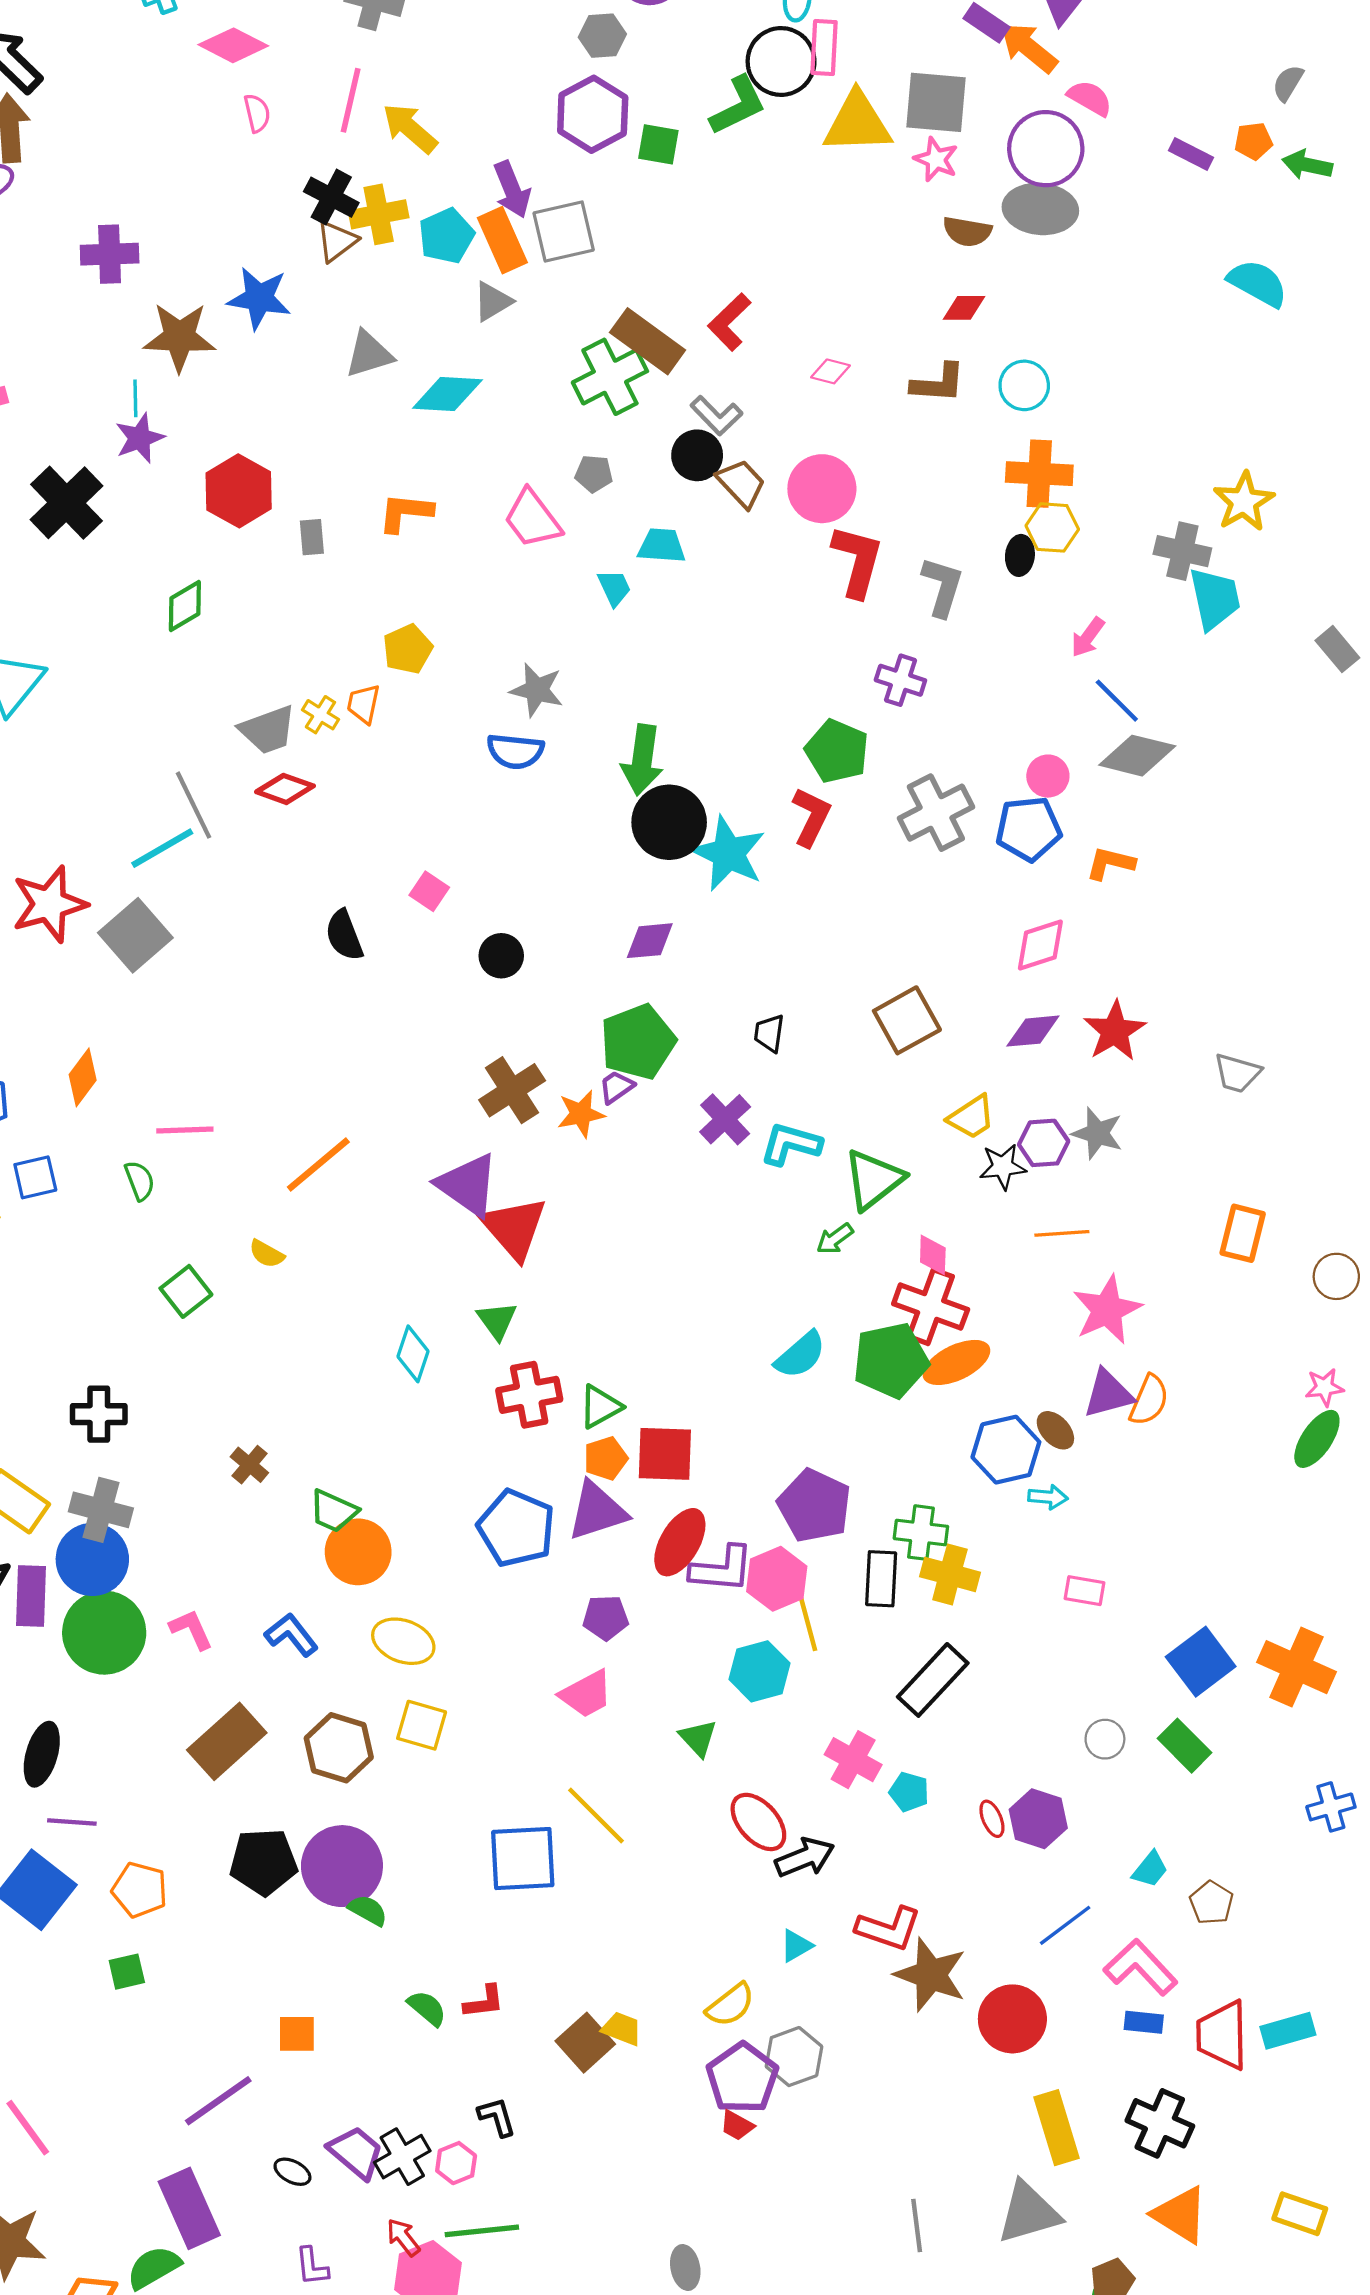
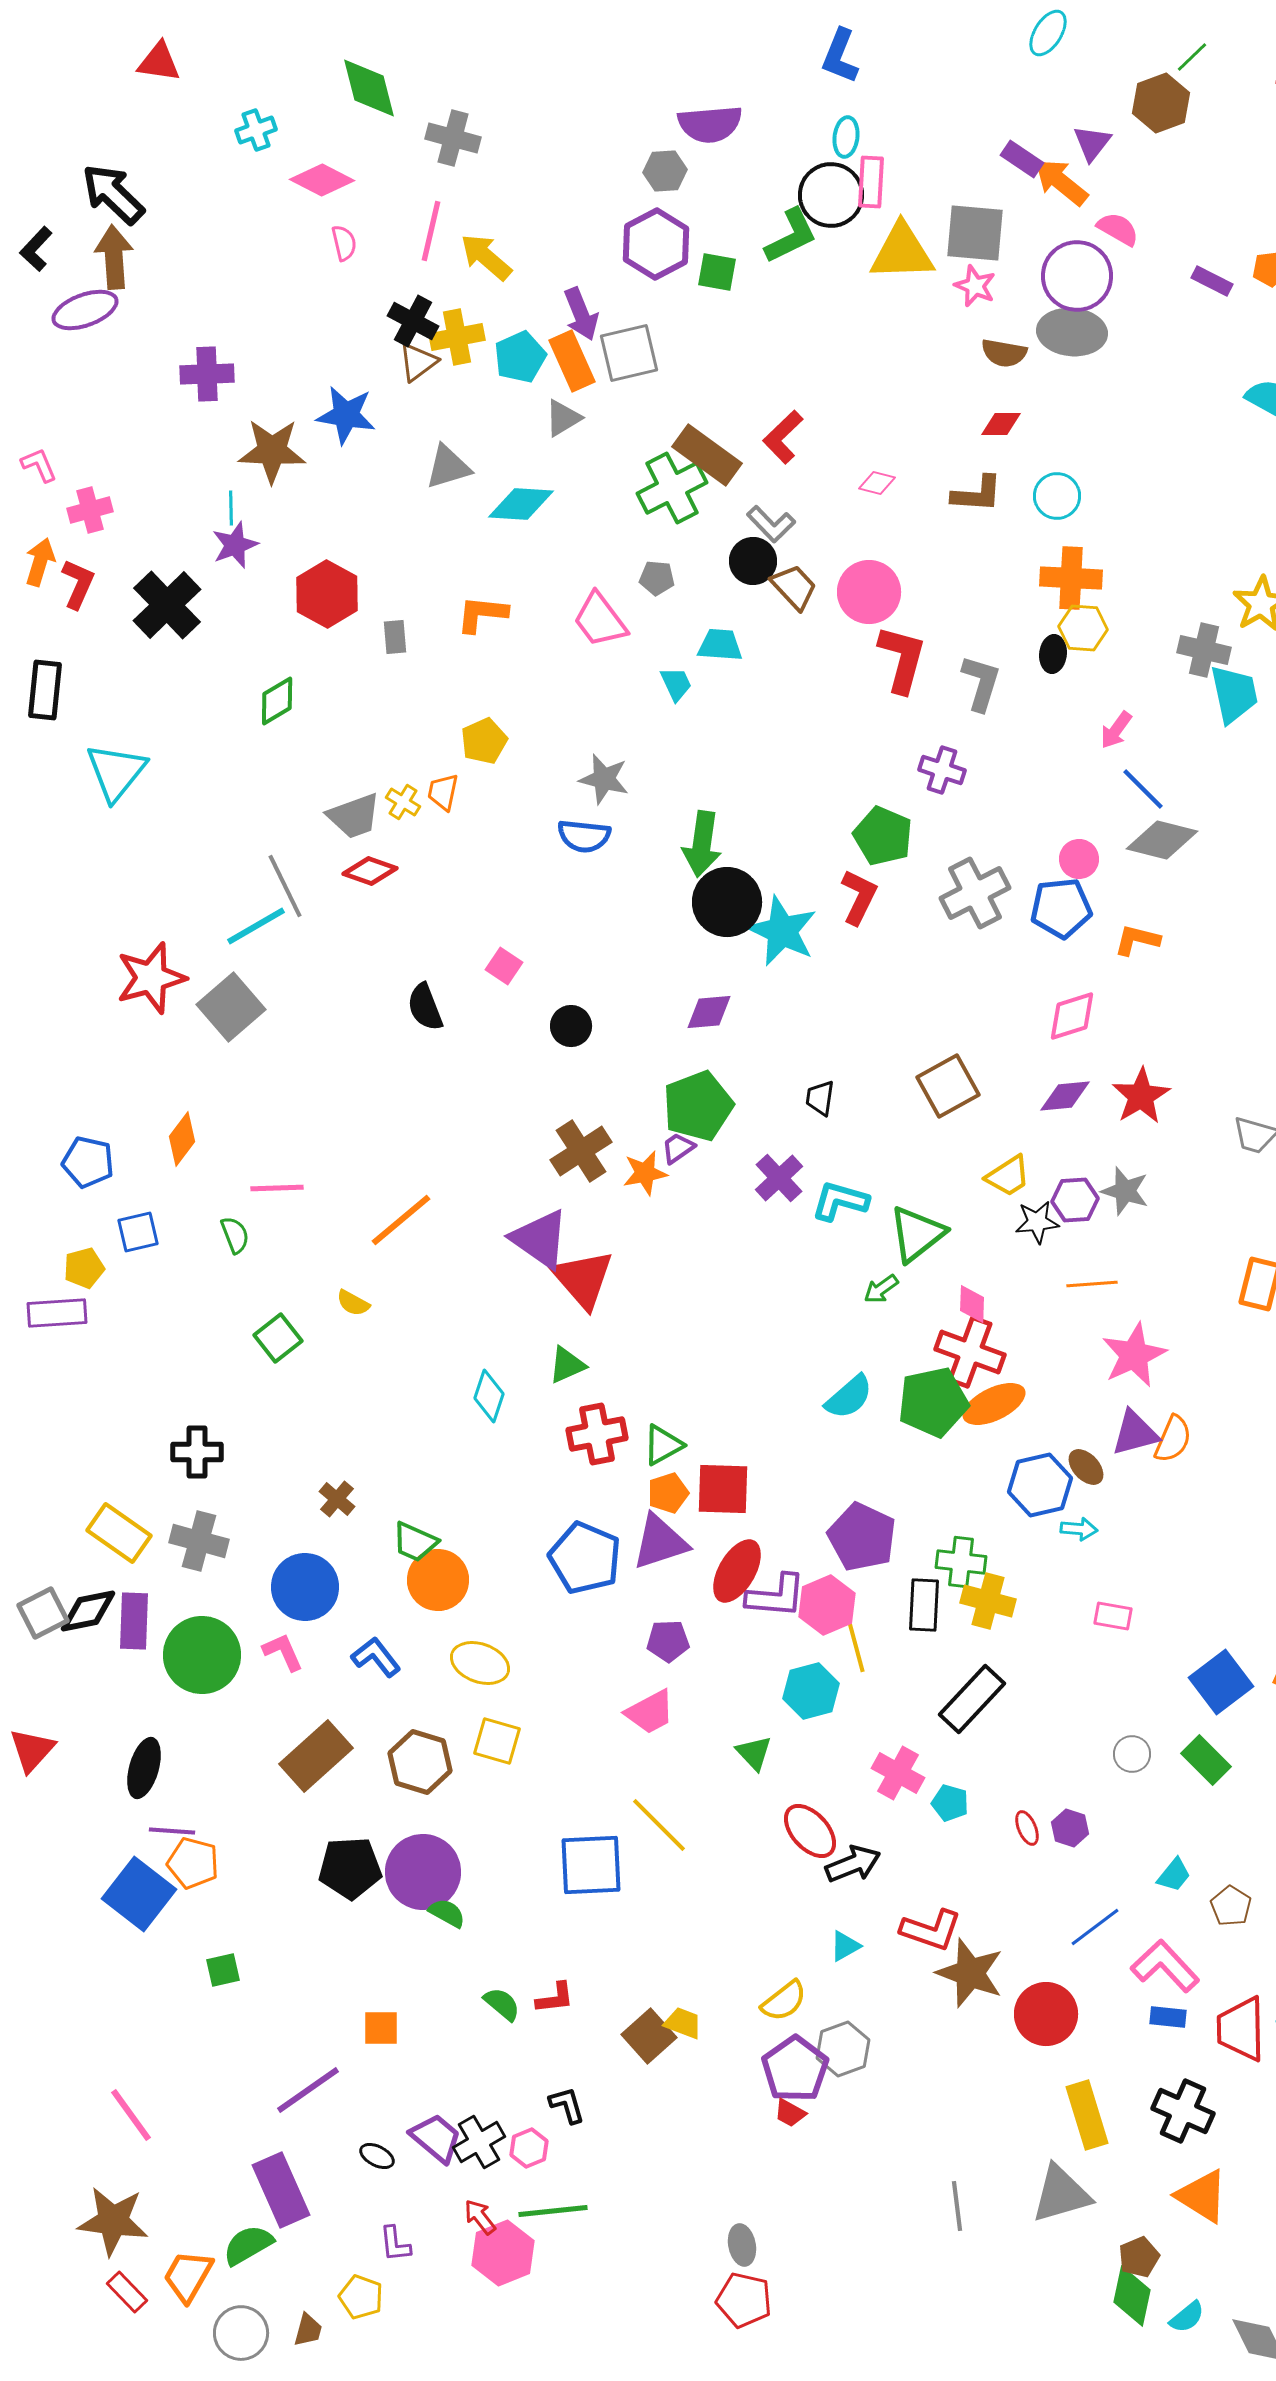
green triangle: (497, 1321) -> (567, 1365), turned 42
blue circle: (92, 1559) -> (305, 1587), moved
purple hexagon: (1038, 1819) -> (1070, 1828), size x0.7
orange pentagon: (140, 1890) -> (193, 1863), moved

